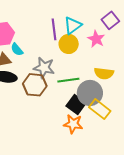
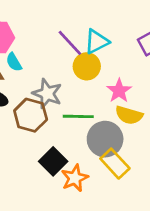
purple line: (54, 29) -> (70, 43), turned -45
pink star: (96, 39) -> (119, 91), moved
black square: (76, 105) -> (53, 161), moved
orange star: (73, 124) -> (75, 178), turned 30

